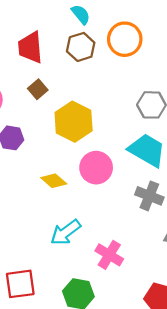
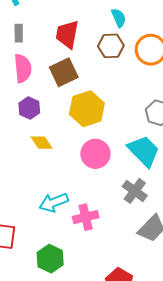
brown square: (38, 89) -> (64, 72), size x1.6
yellow diamond: (54, 181) -> (42, 143), moved
pink cross: (109, 255) -> (86, 217), moved, turned 30

